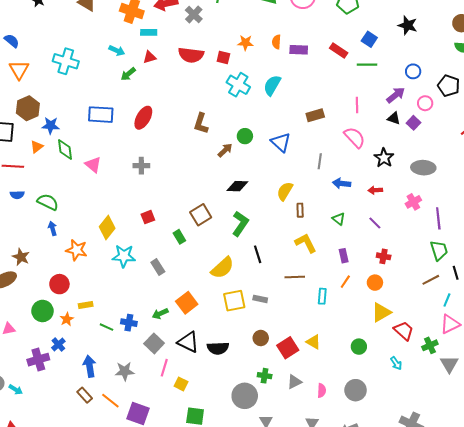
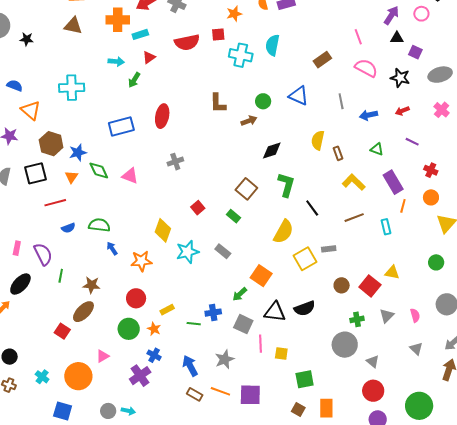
purple square: (414, 123) -> (415, 52), moved
brown arrow: (225, 150) -> (249, 121), turned 42
purple rectangle: (344, 256) -> (393, 182), size x1.6
red cross: (384, 256) -> (431, 170), turned 32

